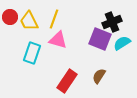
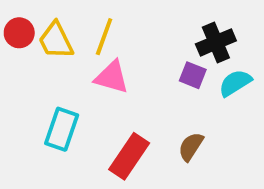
purple square: (100, 39) -> (193, 75), size x0.6
cyan rectangle: (32, 53) -> (62, 129), moved

